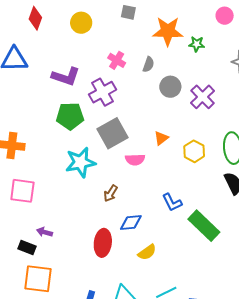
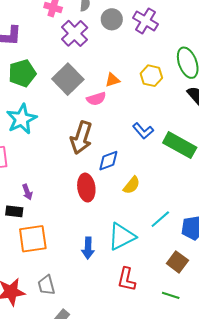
purple cross: (102, 92) -> (75, 33), moved
orange triangle: (161, 138) -> (112, 80), moved, turned 35
cyan star: (81, 162) -> (22, 119), moved
brown arrow: (111, 193) -> (81, 138), size x1.8
purple arrow: (45, 232) -> (27, 192), turned -112

